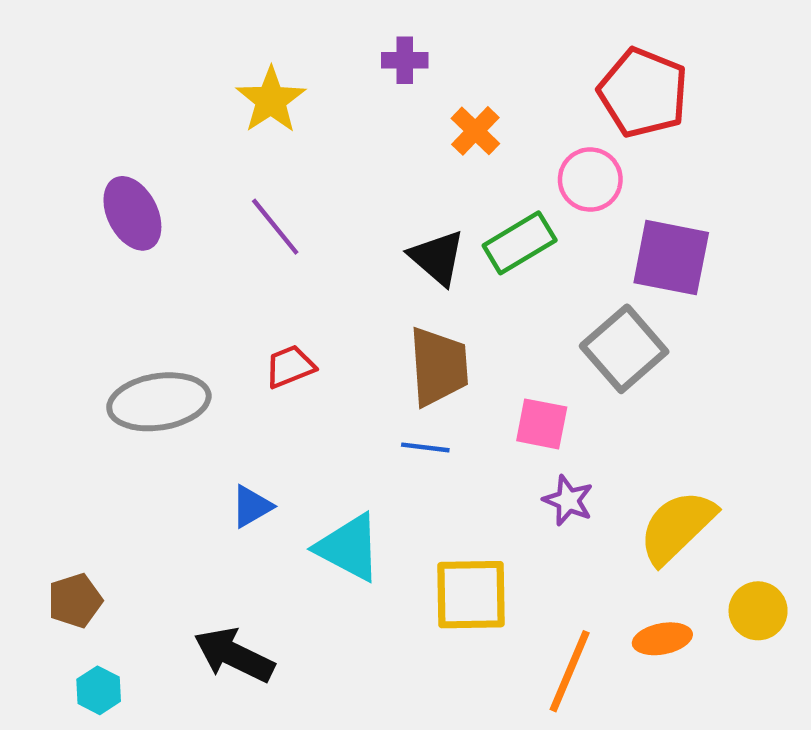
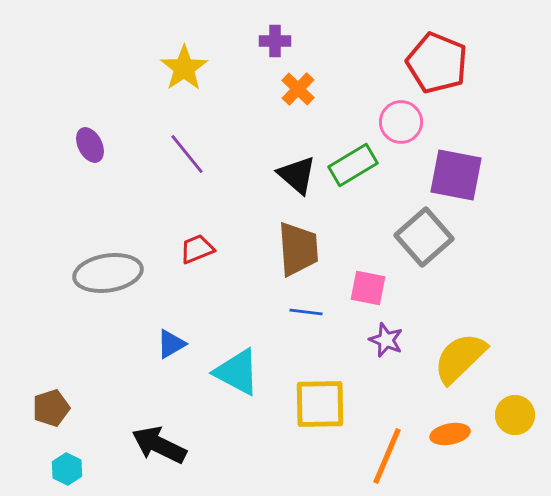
orange cross: (475, 131) -> (298, 89), moved
purple ellipse: (132, 213) -> (90, 145), size x0.7
blue line: (425, 447) -> (306, 312), moved

